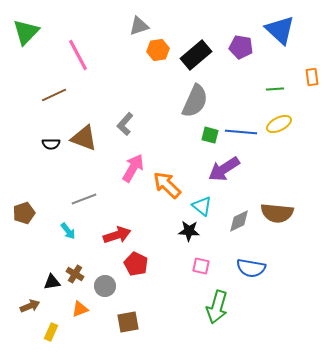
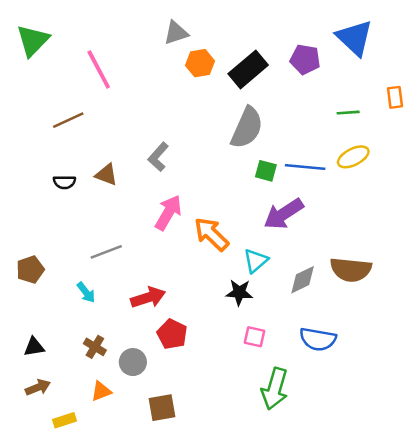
brown triangle: (84, 138) -> (106, 175), size x0.7
cyan triangle: (202, 206) -> (256, 261), turned 40
black triangle: (52, 282) -> (34, 347), moved
yellow rectangle: (51, 332) -> (64, 420), turned 48

